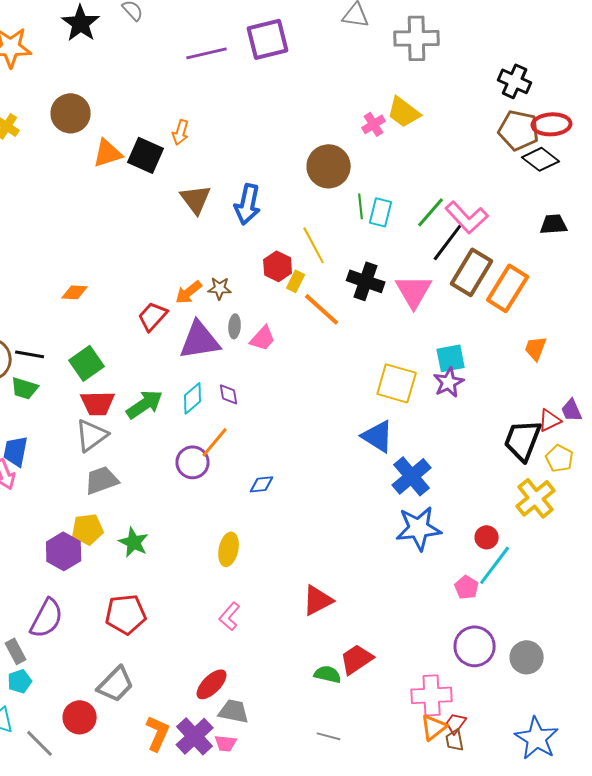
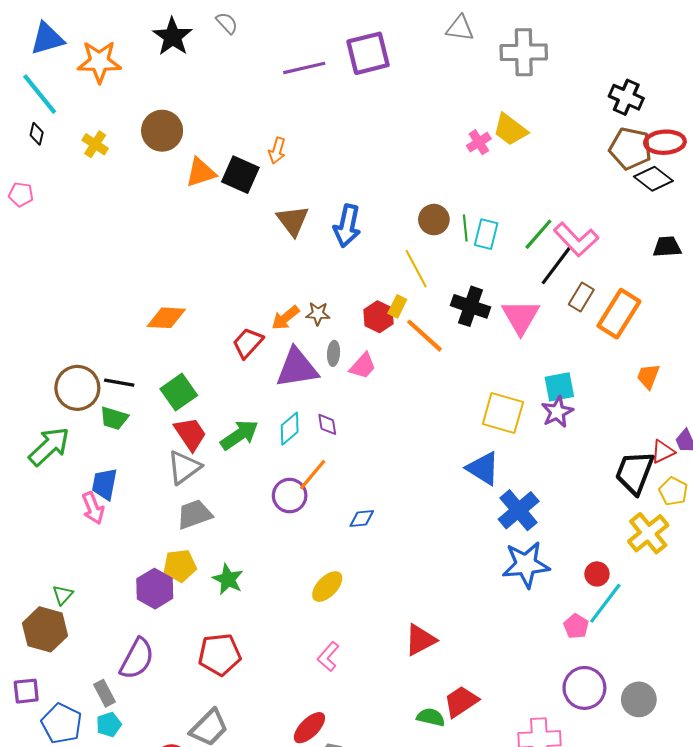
brown circle: (329, 166) -> (434, 220), moved, size x0.7
red hexagon: (278, 266) -> (378, 317), moved
brown rectangle: (472, 272) -> (581, 297), size x0.6
orange diamond: (75, 292) -> (166, 318), size x1.4
red trapezoid: (98, 403) -> (190, 434), turned -123
yellow ellipse: (229, 549) -> (327, 587), turned 32

